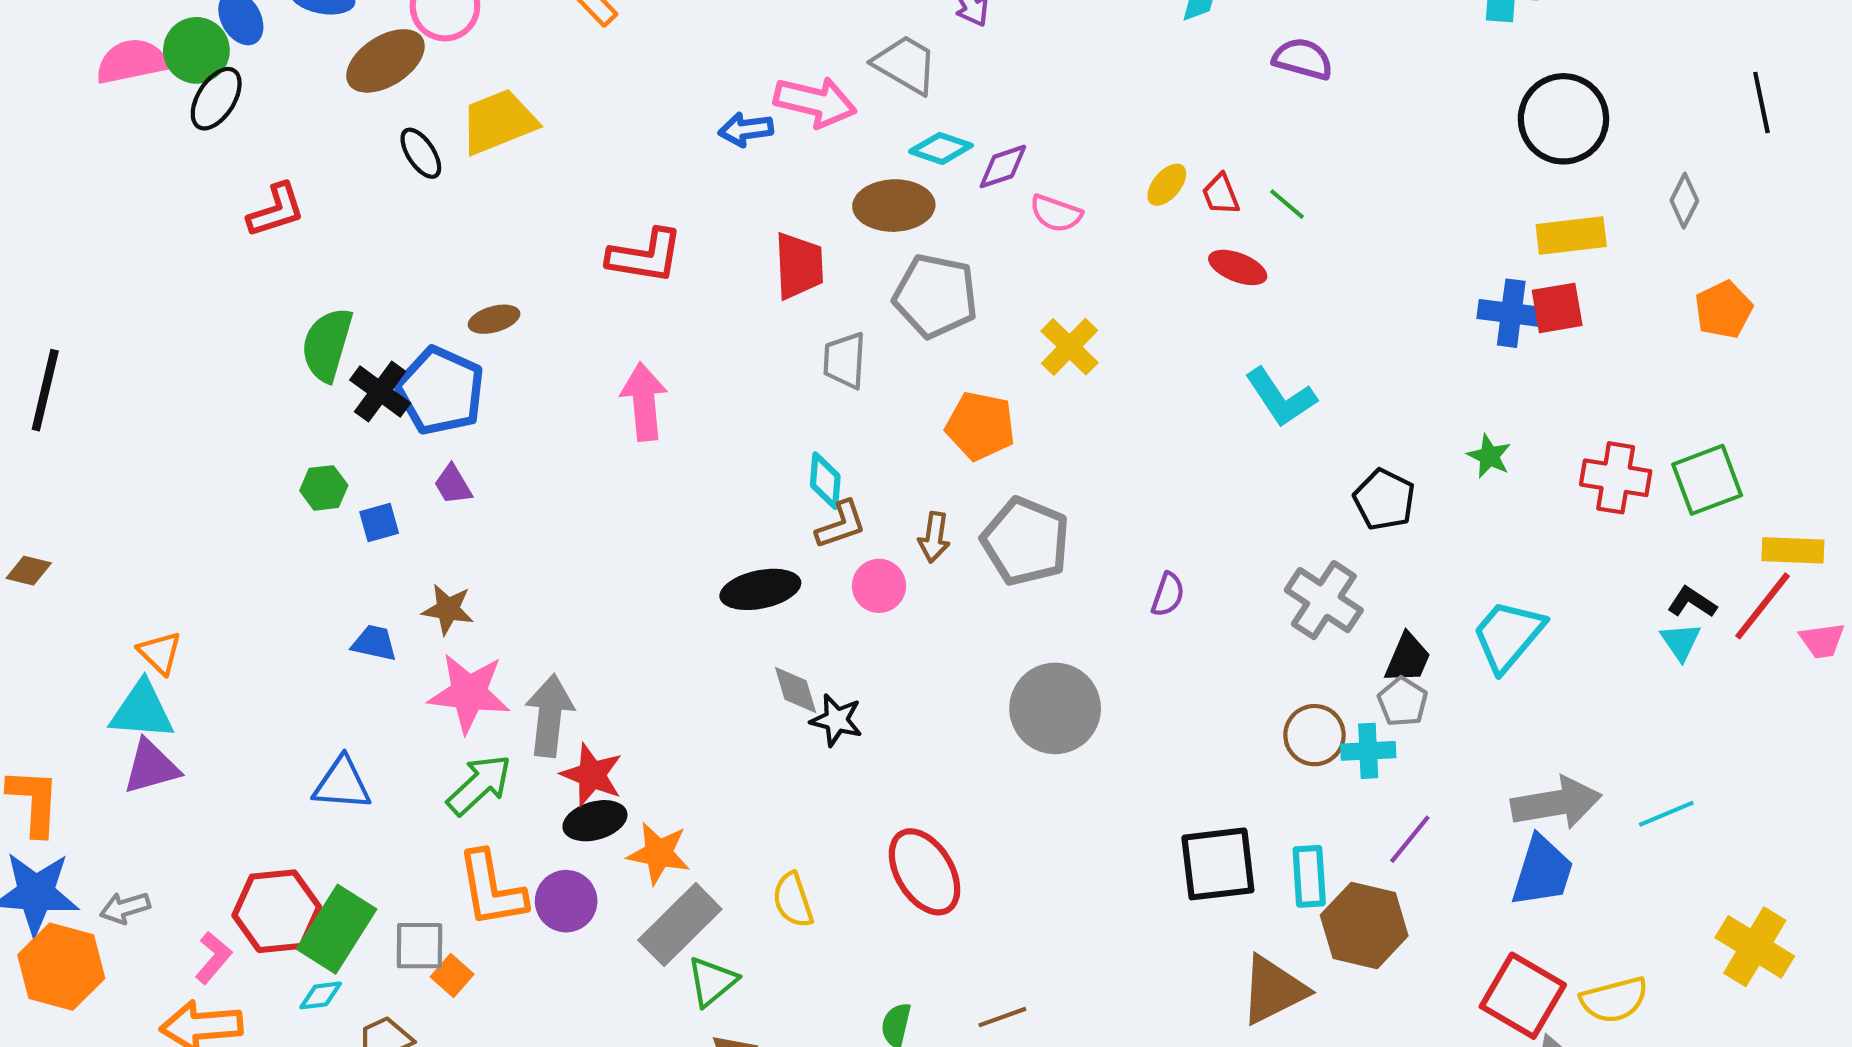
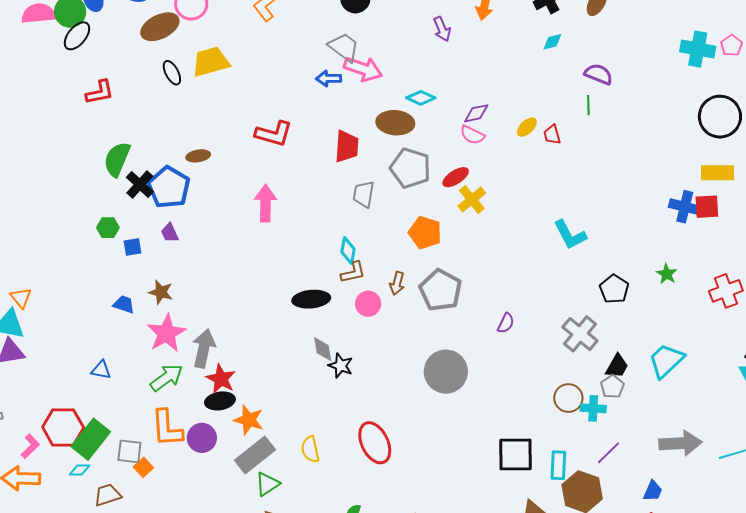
gray trapezoid: (905, 64) -> (344, 47), moved
purple diamond: (1003, 166) -> (476, 113), moved
green line: (1287, 204) -> (588, 105), moved, turned 42
red ellipse: (1238, 267) -> (456, 177), moved, turned -60
red cross: (1616, 478) -> (726, 291), turned -36
pink star: (469, 693) -> (166, 333), turned 30
blue triangle: (342, 784) -> (101, 370), size x0.7
blue trapezoid: (1542, 871) -> (653, 491), moved, size x0.6

